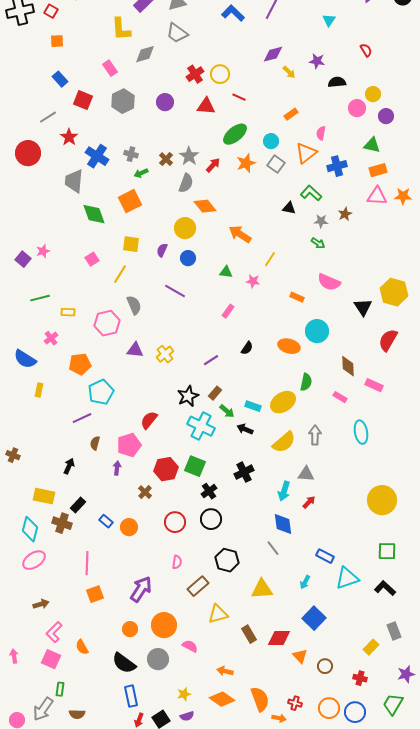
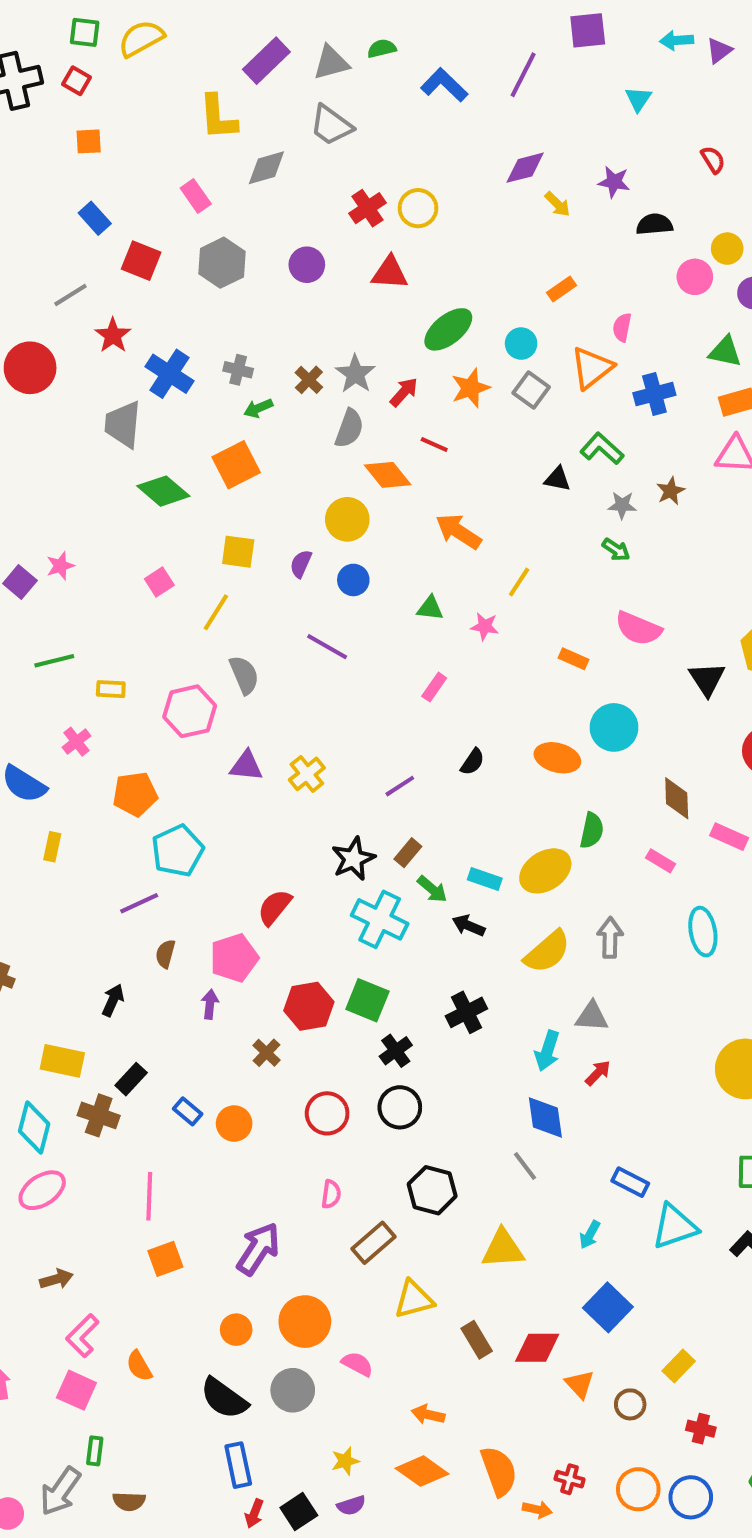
red line: (239, 97) -> (434, 445), moved
green diamond: (94, 214) -> (163, 491), turned -30
yellow rectangle: (371, 647) -> (679, 1366), moved

